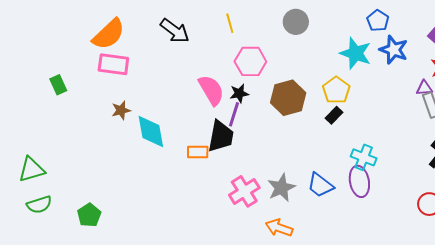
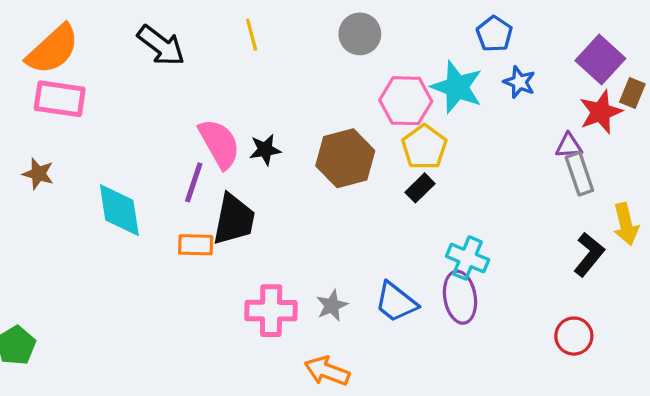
blue star: (394, 50) -> (519, 82), size x0.7
pink hexagon: (250, 61) -> (406, 101), moved
brown star: (121, 110) -> (38, 174), moved, turned 30
purple line: (234, 114) -> (194, 182), moved
gray star: (281, 188) -> (332, 306), size x0.7
pink cross: (244, 191) -> (271, 311), turned 32

